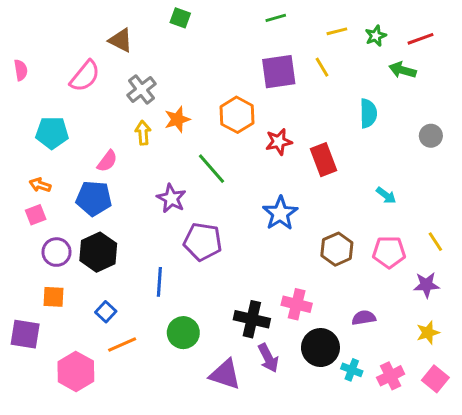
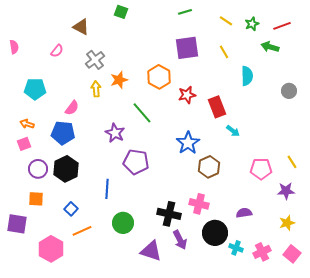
yellow line: (337, 31) -> (226, 21), turned 48
yellow line: (322, 67) -> (224, 52), moved
pink semicircle: (85, 76) -> (57, 51), size x0.6
cyan arrow: (386, 195) -> (233, 131), moved
brown hexagon: (337, 249) -> (209, 167), moved

